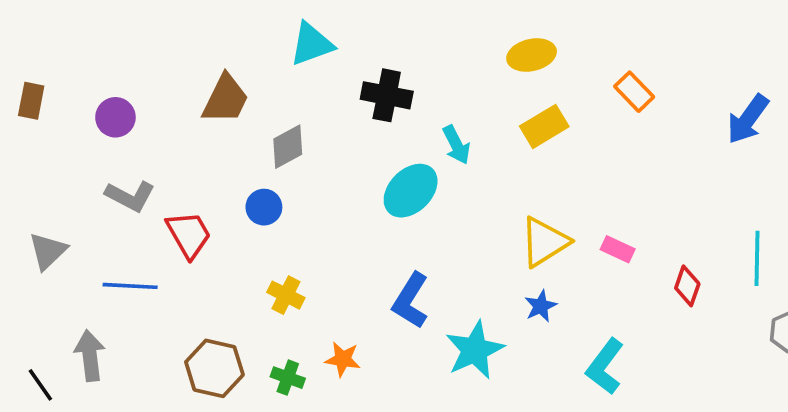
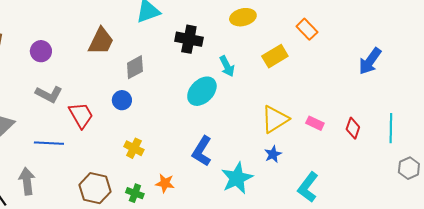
yellow ellipse: (532, 55) -> (243, 17), moved
orange rectangle: (634, 92) -> (307, 29), moved
blue arrow: (748, 119) -> (370, 61), moved
red diamond: (687, 286) -> (353, 128), moved

